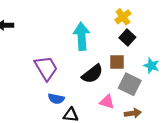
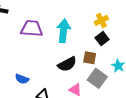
purple trapezoid: (46, 68) -> (32, 28), moved, turned -65
blue semicircle: (56, 99) -> (22, 79), moved

